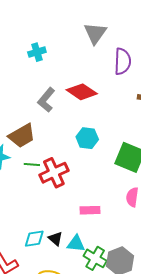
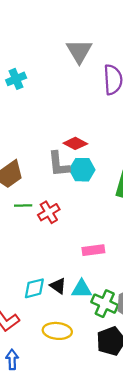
red diamond: (82, 92) -> (75, 143), moved, size x0.7
gray L-shape: (46, 100) -> (59, 164), moved, turned -40
red cross: (54, 173) -> (49, 212), size x0.7

